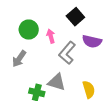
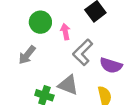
purple semicircle: (92, 41) -> (111, 65), moved

